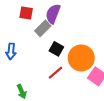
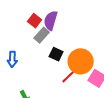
red square: (26, 13) -> (35, 21), moved, turned 32
red line: (56, 73) -> (69, 76), moved

